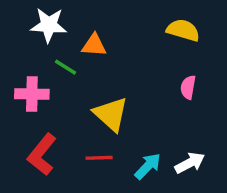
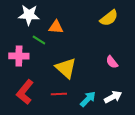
yellow semicircle: (183, 30) -> (109, 18), turned 126
pink semicircle: (188, 87) -> (112, 62), moved, turned -48

